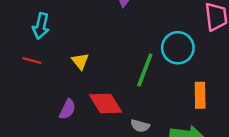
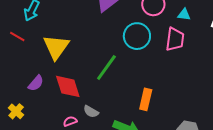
cyan circle: (178, 48) -> (137, 36), moved
yellow triangle: (80, 61) -> (56, 47), size x1.8

